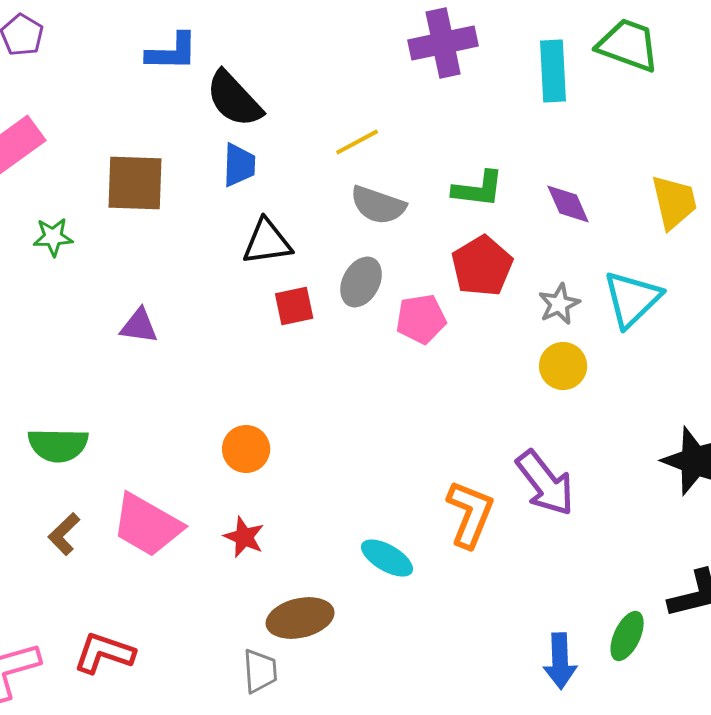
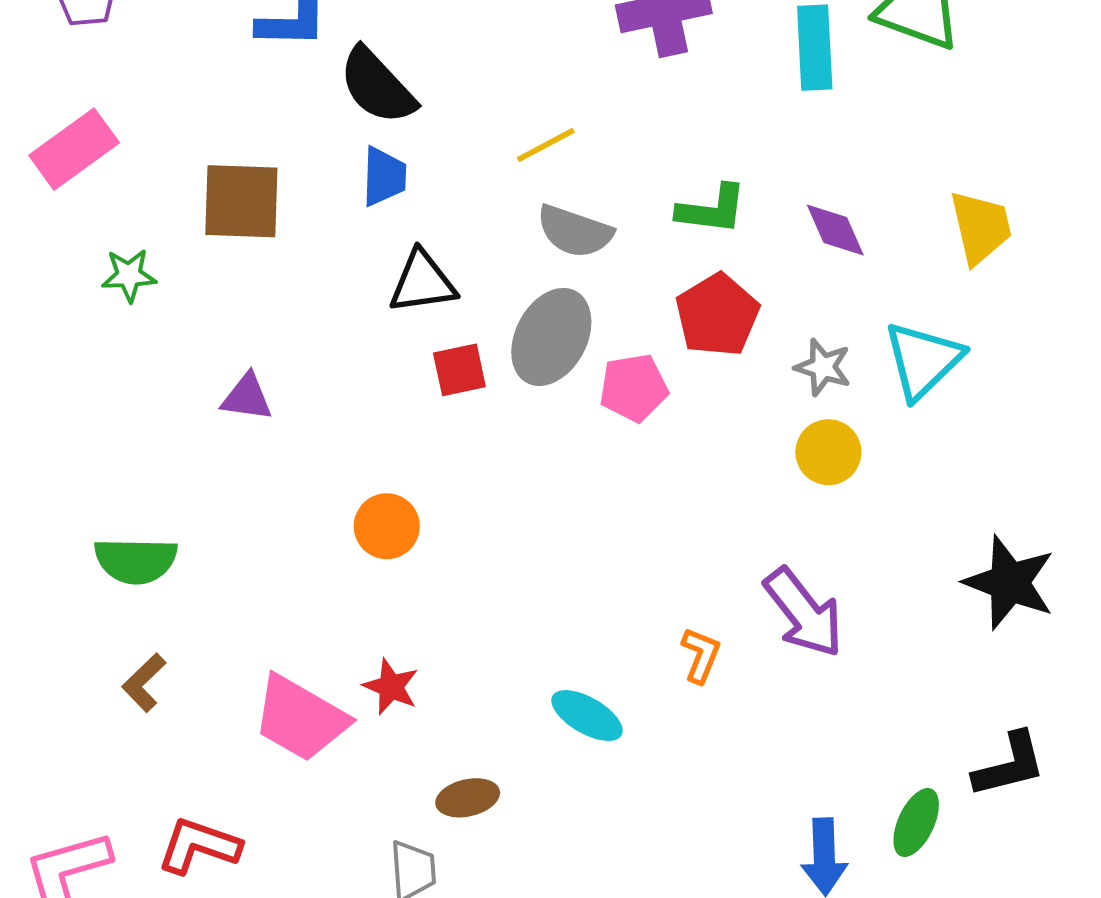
gray ellipse: (361, 282) -> (551, 337), size x1.4
gray star: (559, 304) -> (823, 367), turned -30
orange circle: (246, 449) -> (387, 526), moved
orange L-shape: (470, 514) -> (701, 655), size x0.6
pink trapezoid: (147, 525) -> (300, 718), moved
brown ellipse: (300, 618) -> (468, 798), size x0.7

